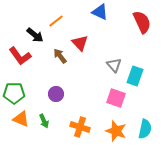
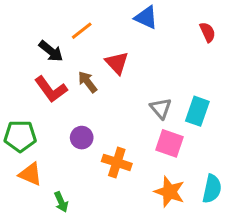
red semicircle: (142, 22) -> (208, 32), size x0.6
red L-shape: (20, 56) -> (51, 89), moved
gray triangle: (114, 65) -> (161, 108), moved
green arrow: (44, 121) -> (61, 202), moved
orange cross: (80, 127) -> (117, 162), moved

